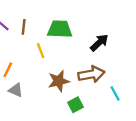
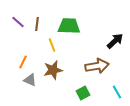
black arrow: (99, 43) -> (115, 41), moved
brown star: (59, 81) -> (53, 70), moved
cyan line: (115, 93) -> (117, 92), moved

